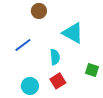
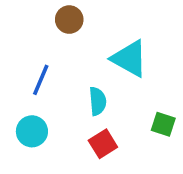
blue line: (23, 45) -> (41, 80), turned -30
cyan circle: (30, 86) -> (32, 131), moved

